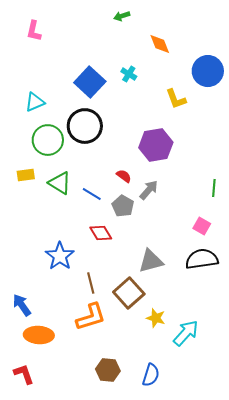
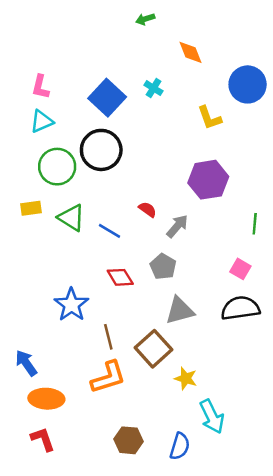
pink L-shape: (34, 31) -> (40, 87), moved
purple hexagon: (156, 145) -> (208, 180), moved
gray pentagon: (123, 206) -> (163, 267), moved
cyan arrow: (186, 333) -> (212, 417), moved, turned 112
red L-shape: (24, 374) -> (43, 439), moved

